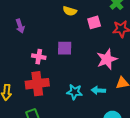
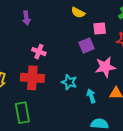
purple square: (65, 48) -> (87, 46), moved, turned -35
cyan arrow: (98, 90) -> (91, 96), turned 56
cyan star: (74, 92) -> (69, 82), moved

